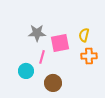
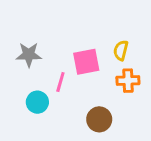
gray star: (37, 33) -> (29, 55), moved
brown circle: (53, 83) -> (99, 119), moved

